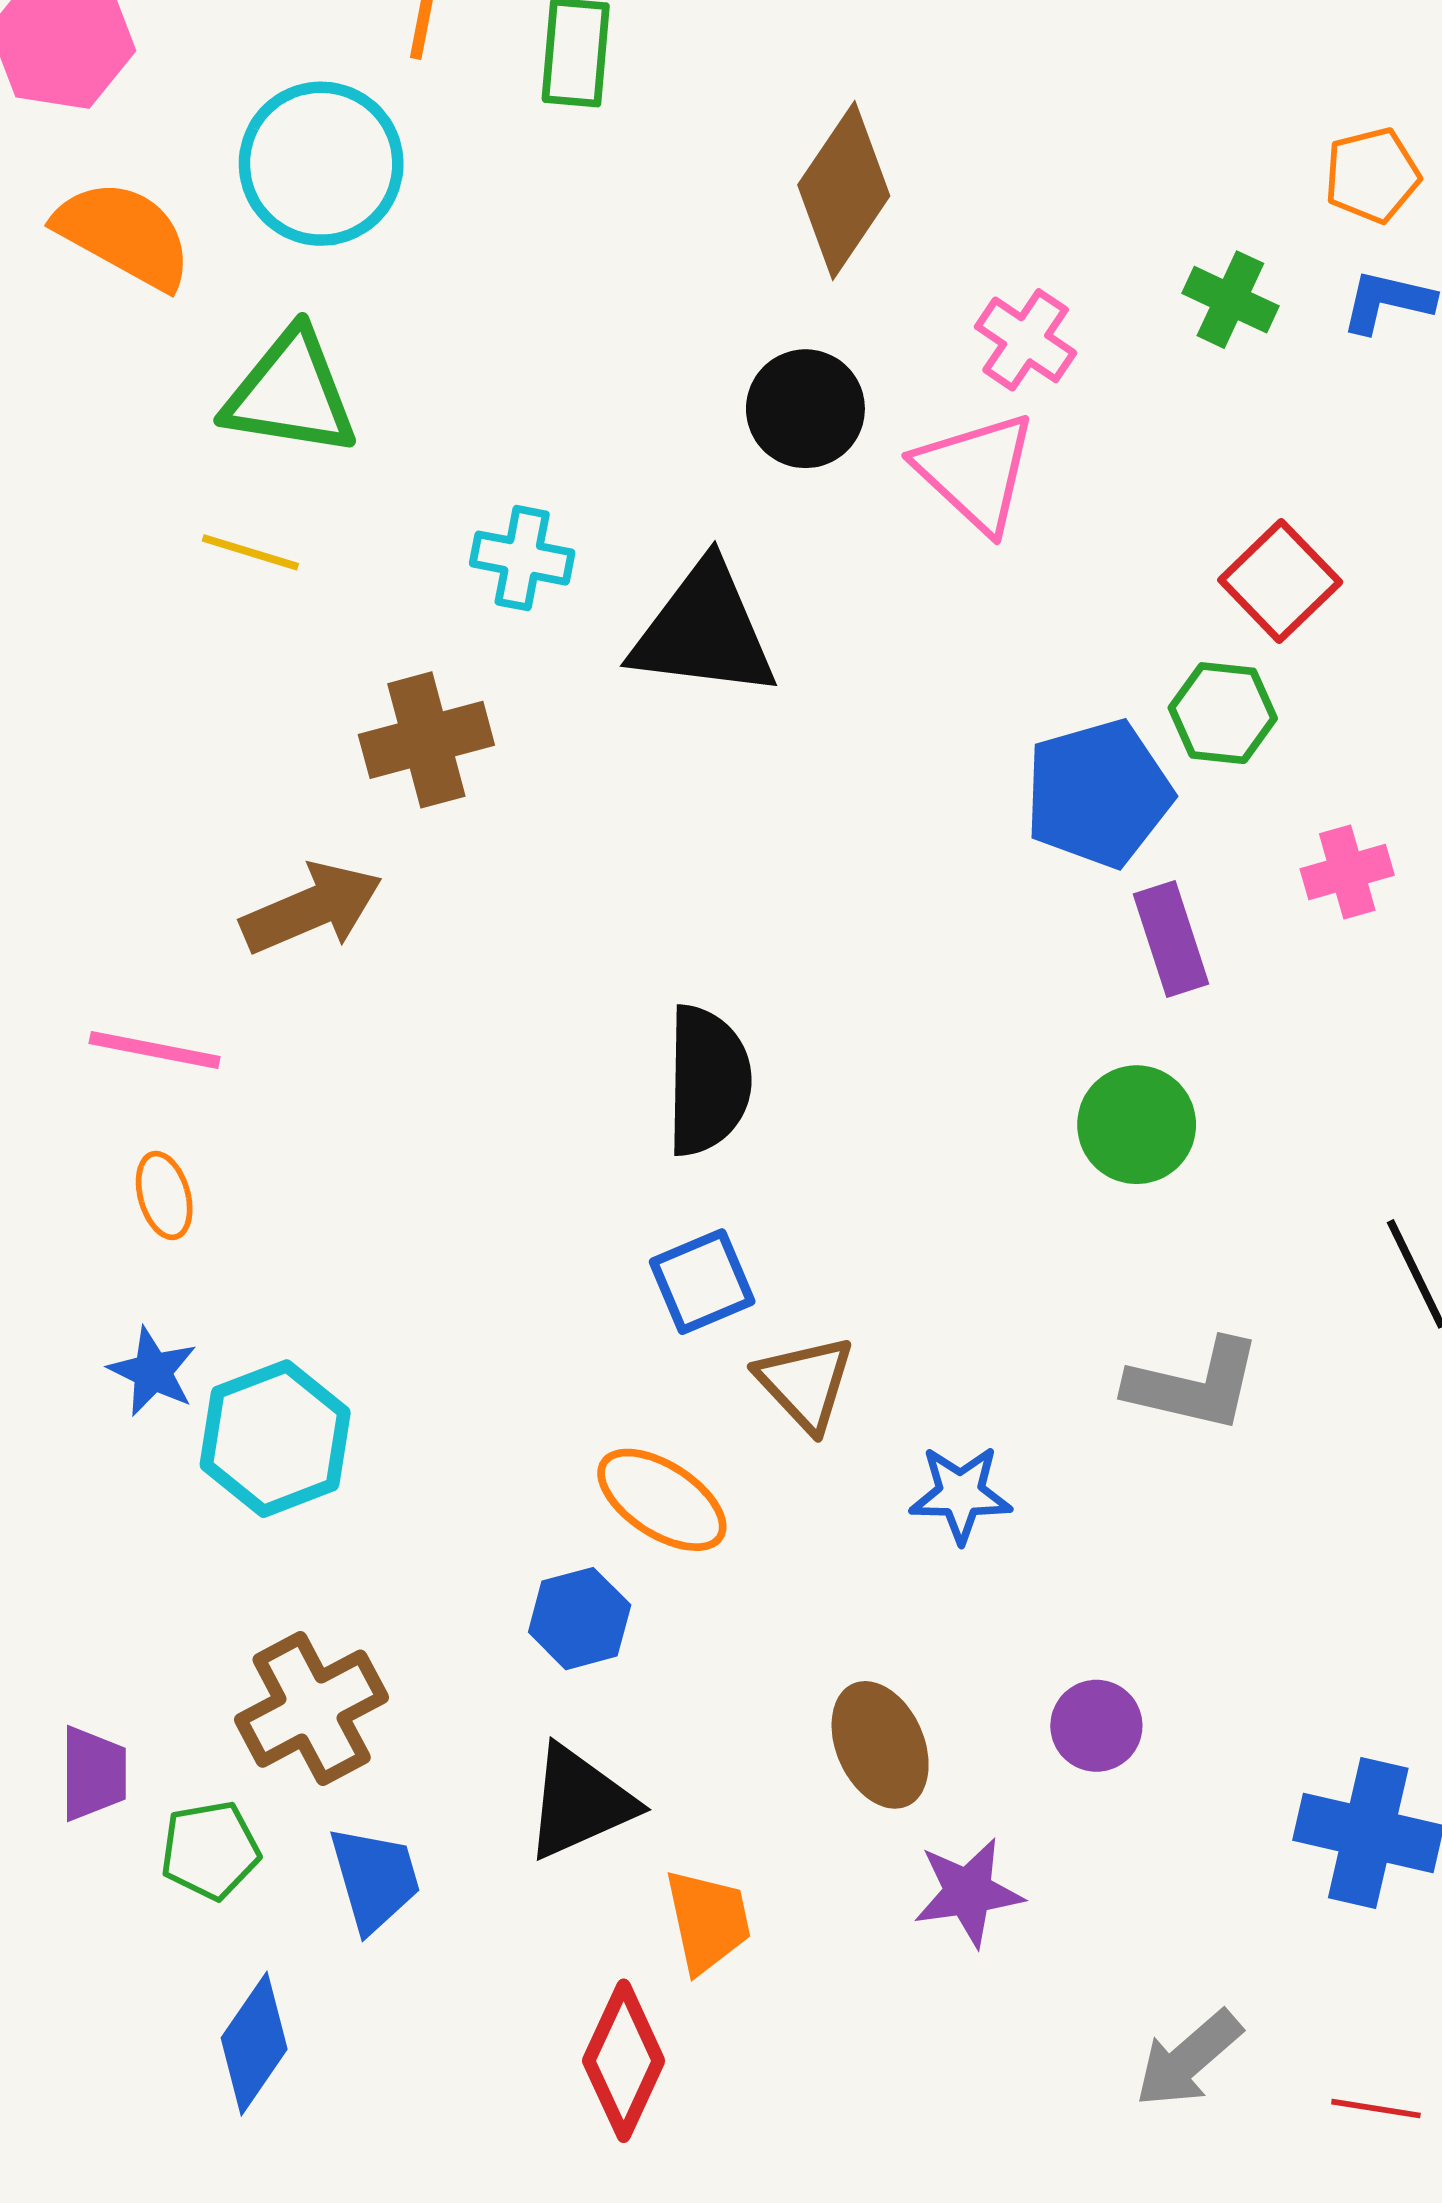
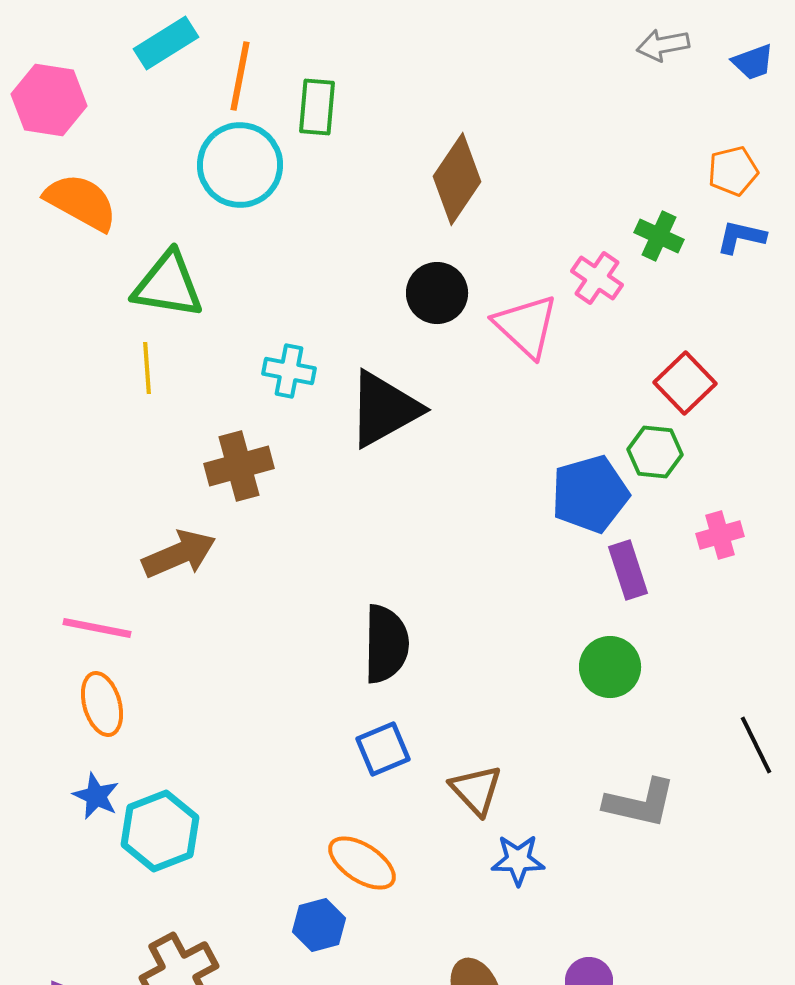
cyan circle: (321, 164) -> (240, 165), moved
pink cross: (1026, 340) -> (597, 278), moved
yellow line: (250, 552) -> (147, 368), turned 69
black triangle: (704, 631) -> (384, 409), turned -36
orange ellipse: (164, 1195) -> (102, 704), size x1.4
brown triangle: (805, 1383) -> (476, 790), moved

